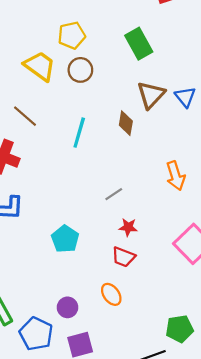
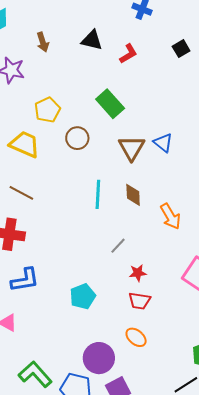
brown circle: (80, 70) -> (77, 138), moved
brown diamond: (126, 123) -> (133, 195), moved
cyan line: (79, 133) -> (98, 194), moved
cyan pentagon: (65, 239) -> (83, 296), turned 30
purple circle: (67, 307) -> (99, 358), size x1.6

